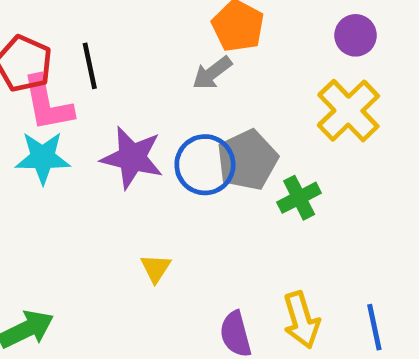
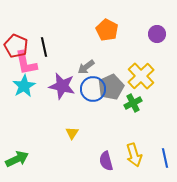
gray arrow: (212, 73) -> (86, 67), moved
yellow cross: (348, 111) -> (141, 76), moved
cyan star: (43, 158) -> (24, 86), turned -30

